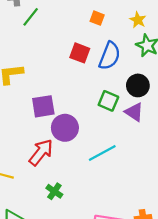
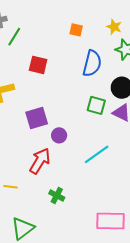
red square: (80, 53) -> (38, 65), moved
purple circle: (65, 128) -> (59, 135), size x0.6

